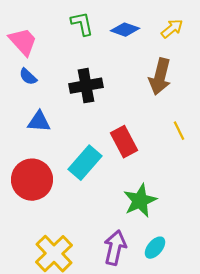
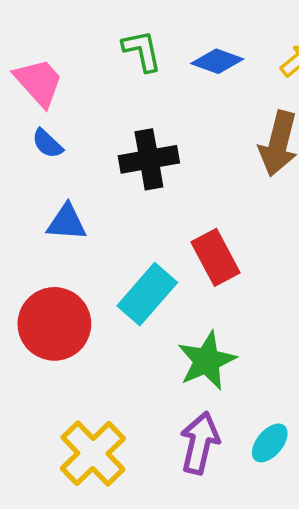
green star: (140, 201) -> (207, 361), moved

